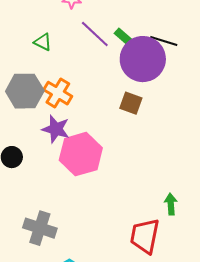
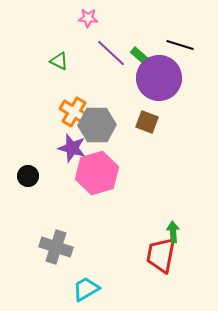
black line: (164, 41) -> (180, 45), moved
gray hexagon: (25, 91) -> (97, 125), moved
green arrow: (171, 204) -> (173, 232), moved

